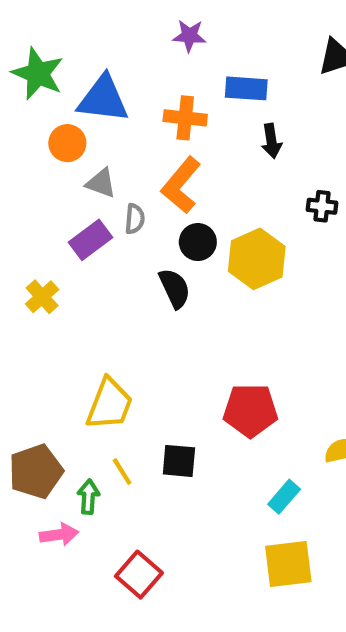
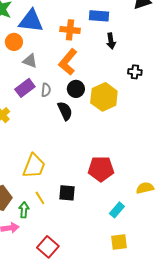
gray semicircle: (135, 219) -> (46, 90), moved
yellow square: (288, 564) -> (119, 242), size x0.7

